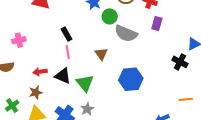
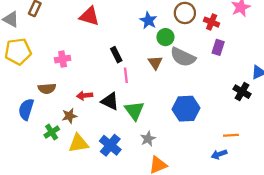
pink line: (68, 52) -> (126, 75), moved
brown triangle: (101, 54) -> (155, 63), moved
brown star: (36, 92) -> (69, 116), moved
orange line: (186, 99) -> (231, 135), moved
gray star: (87, 109) -> (148, 139), moved

